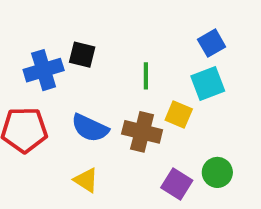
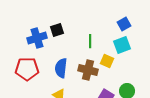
black square: (82, 55) -> (57, 30), turned -32
blue semicircle: (90, 128) -> (61, 68), turned 72

